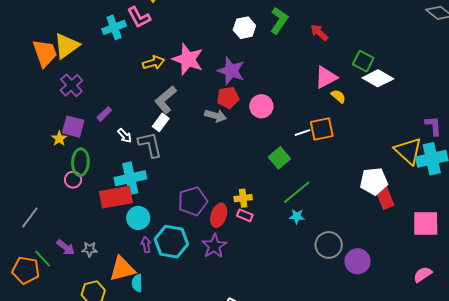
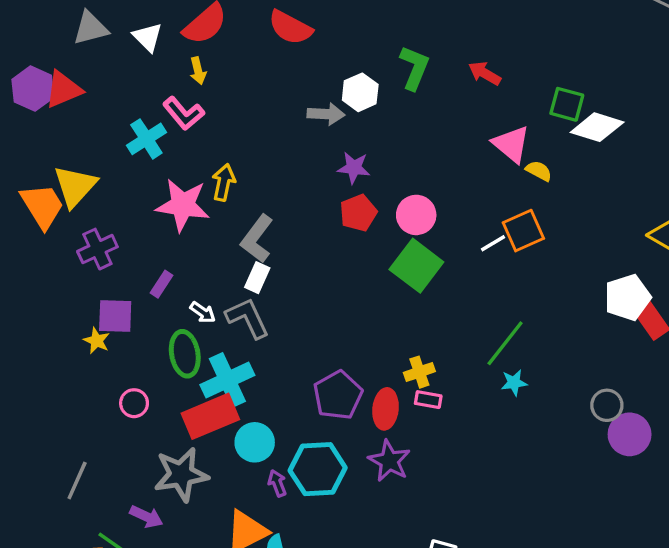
pink star: (188, 59) -> (183, 205), moved
yellow arrow: (153, 63) -> (224, 182), turned -50
purple star: (231, 71) -> (354, 168), size x0.7
pink triangle: (326, 77) -> (511, 144), turned -40
purple cross: (71, 85) -> (97, 249), turned 30
gray arrow: (215, 116) -> (326, 114), moved
green square: (279, 158) -> (416, 266), moved, size x1.4
green ellipse: (80, 162) -> (185, 354), moved
gray circle: (329, 245) -> (607, 405), moved, size x0.7
gray star: (90, 249) -> (181, 475), moved, size x2.0

